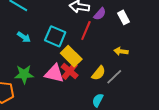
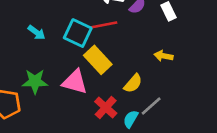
red line: (86, 31) -> (104, 25), moved, turned 54
red cross: (70, 71) -> (106, 107), moved
gray line: (114, 77) -> (151, 106), moved

